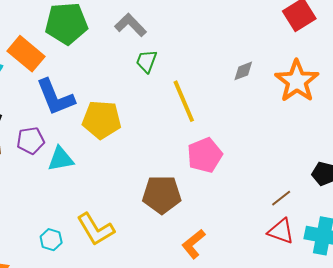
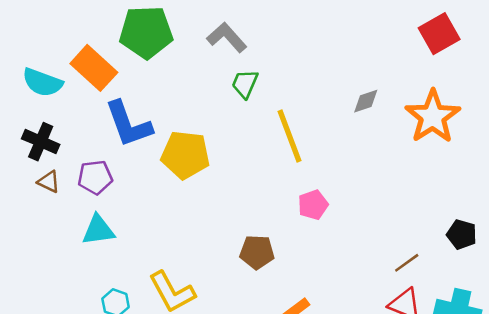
pink pentagon: (205, 155) -> (313, 205), size x0.7
cyan triangle: (61, 159) -> (98, 230), moved
brown pentagon: (162, 195) -> (257, 252), size x0.7

